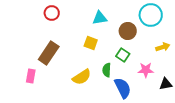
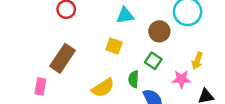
yellow arrow: (163, 47) -> (197, 61), moved, turned 128

